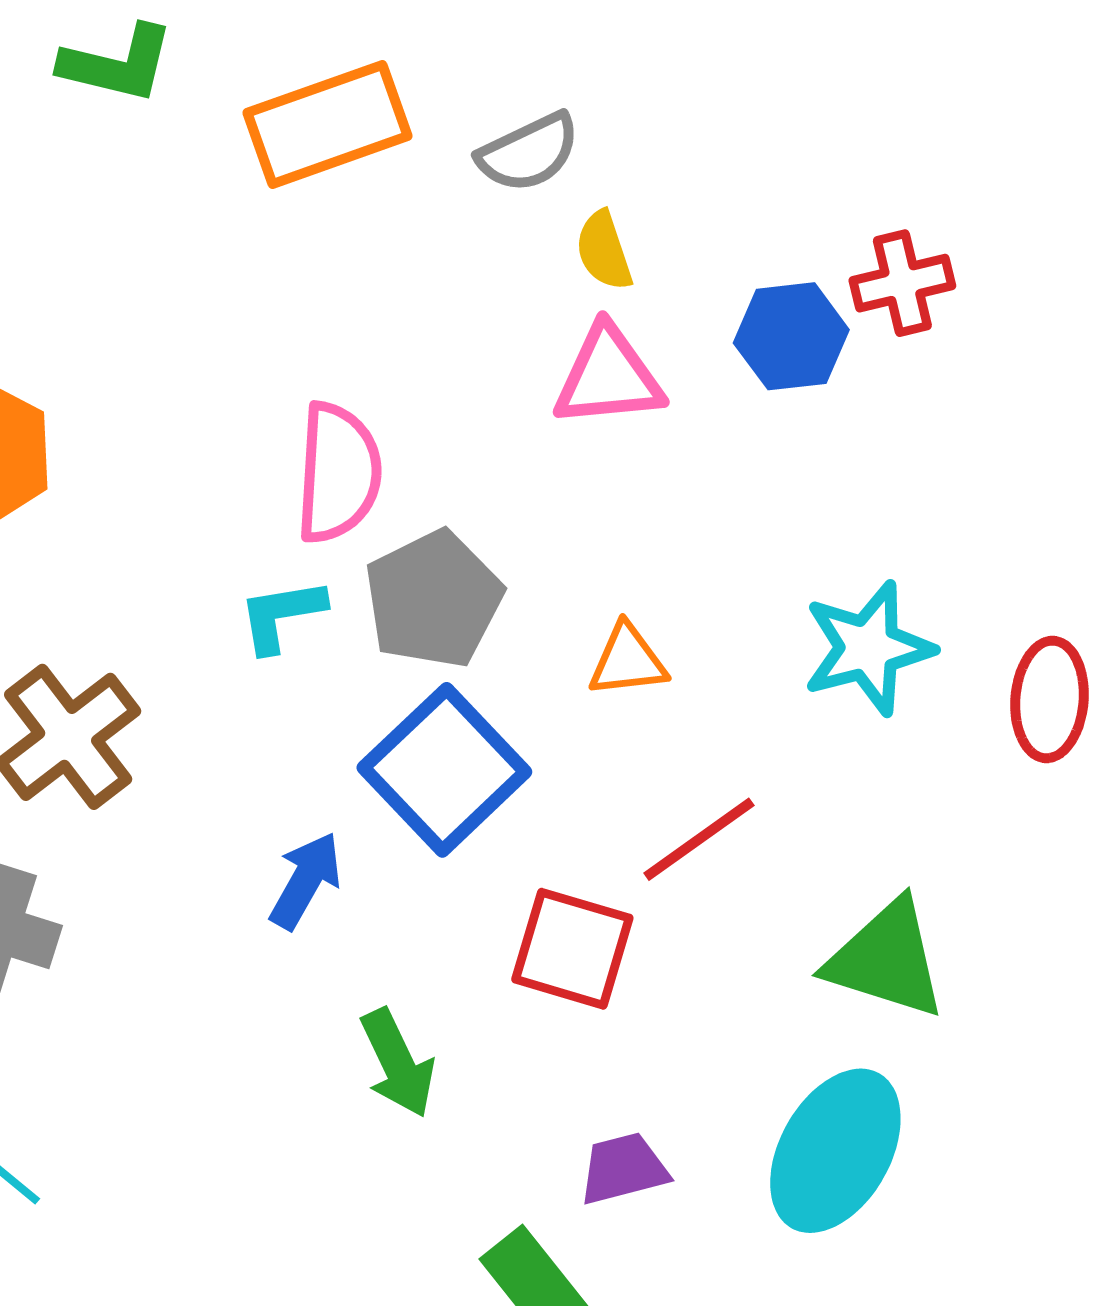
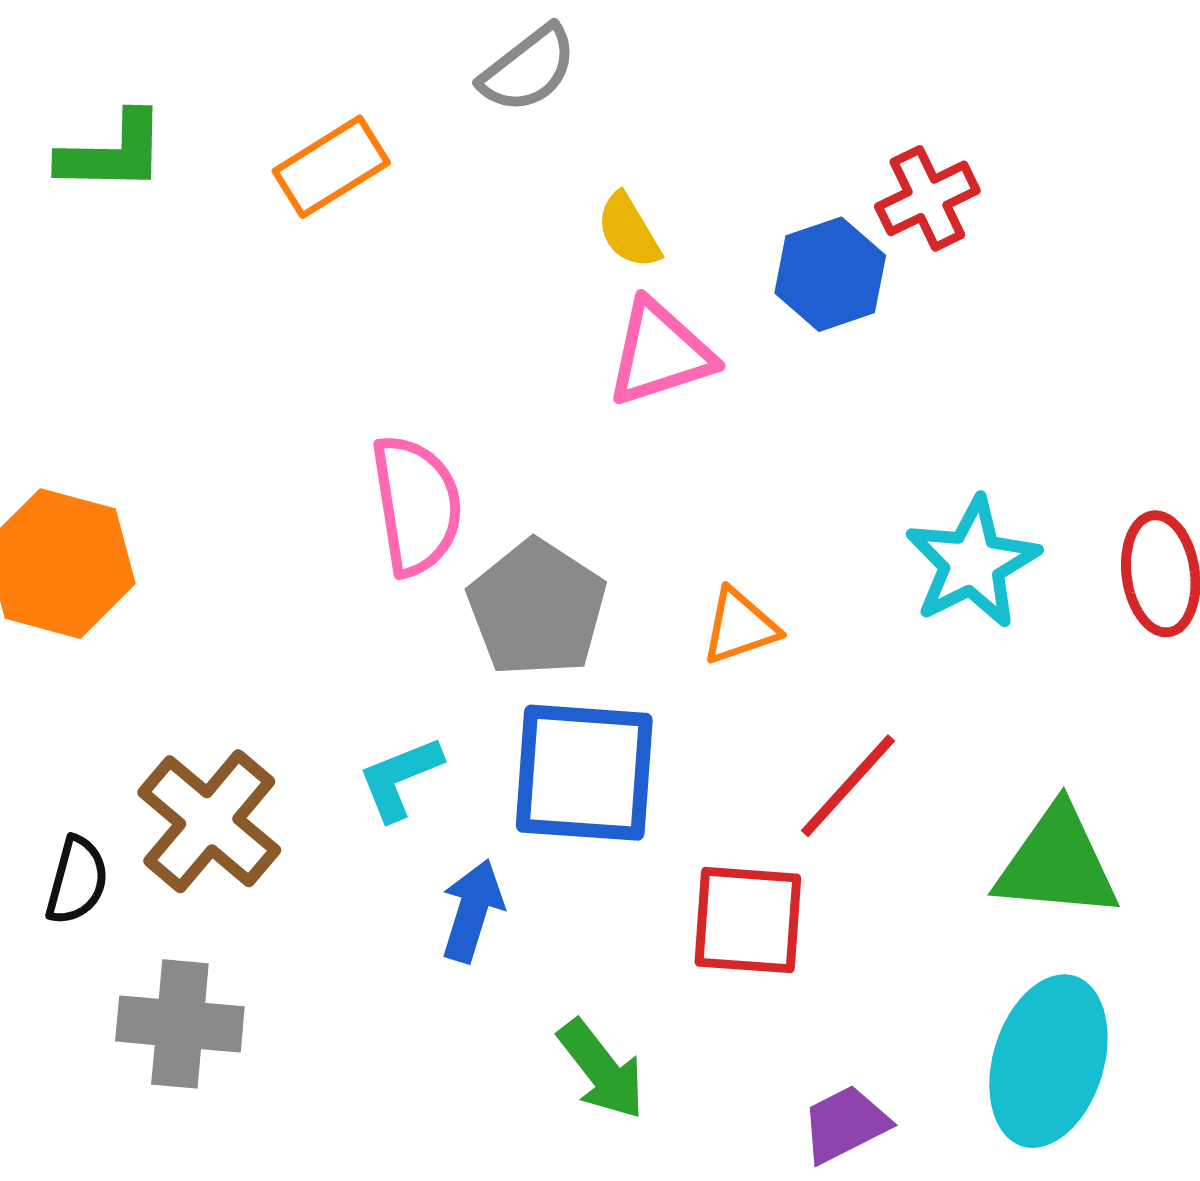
orange rectangle: (328, 124) -> (331, 167), size x0.7
gray semicircle: (529, 152) -> (528, 69), moved
cyan L-shape: (282, 615) -> (400, 778), moved
blue square: (444, 770) -> (584, 773), turned -30

